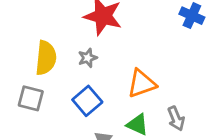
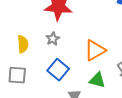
yellow semicircle: (46, 58) -> (23, 44), size x0.7

